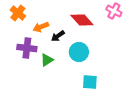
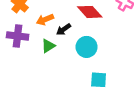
purple cross: (27, 48) -> (18, 36), moved
green triangle: (47, 60) -> (48, 46), moved

